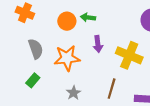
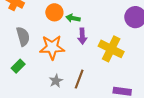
green arrow: (88, 17) -> (73, 18), moved
brown line: (112, 89) -> (79, 79), moved

